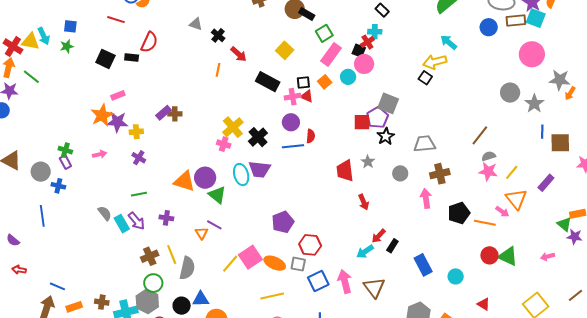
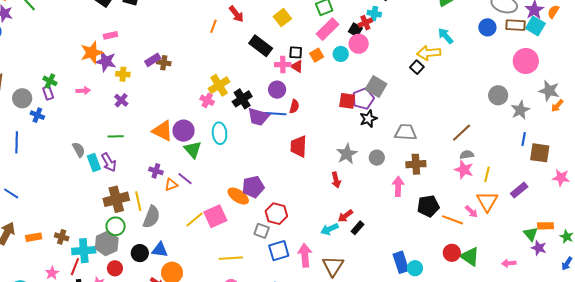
gray star: (368, 162) -> (347, 154), moved, size x1.5
purple trapezoid: (259, 169) -> (258, 117), moved
red trapezoid: (345, 171) -> (299, 146), moved
yellow line: (512, 172) -> (487, 174), turned -35
purple cross: (166, 218) -> (156, 171), moved
orange triangle: (201, 233) -> (171, 185), turned 32
brown cross: (150, 256) -> (116, 199), size x1.4
orange ellipse: (275, 263) -> (238, 196), moved
blue rectangle: (423, 265) -> (401, 262), moved
blue line: (57, 286) -> (11, 193), moved

